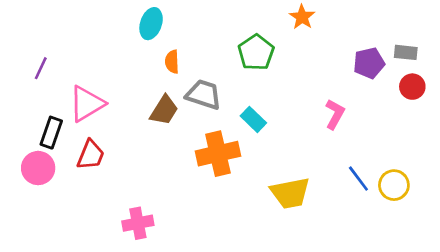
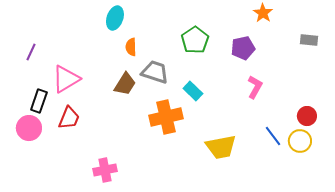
orange star: (302, 17) -> (263, 13), moved
purple pentagon: (369, 63) -> (243, 48), moved
red circle: (412, 87) -> (307, 116), moved

